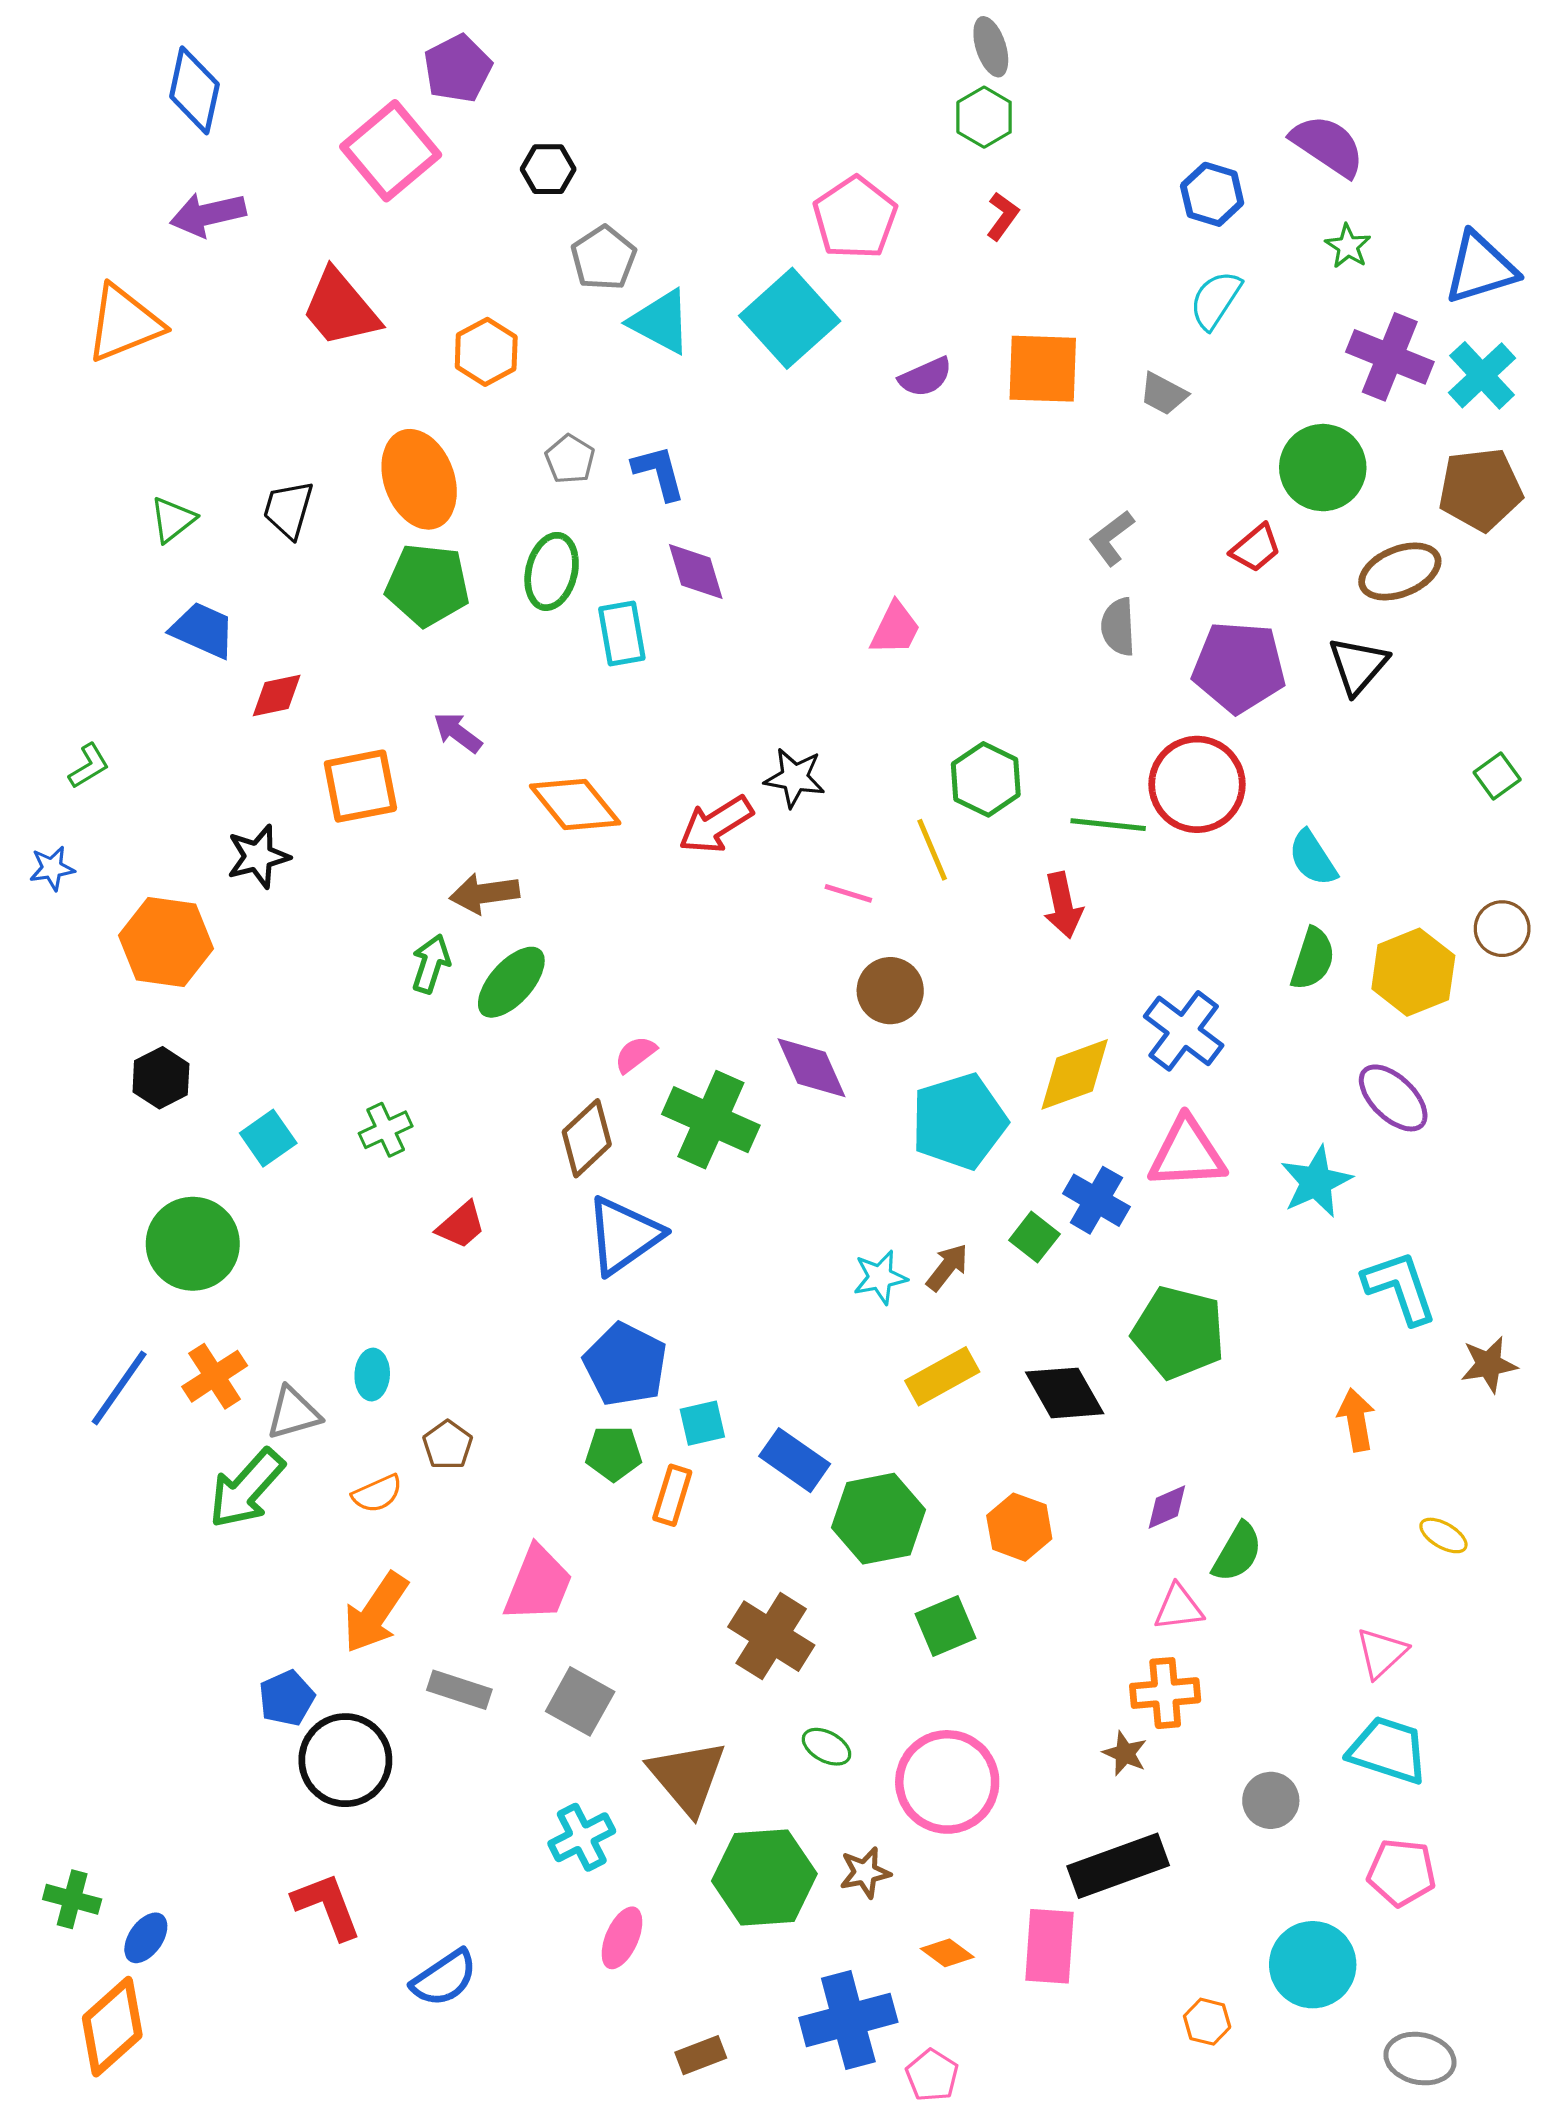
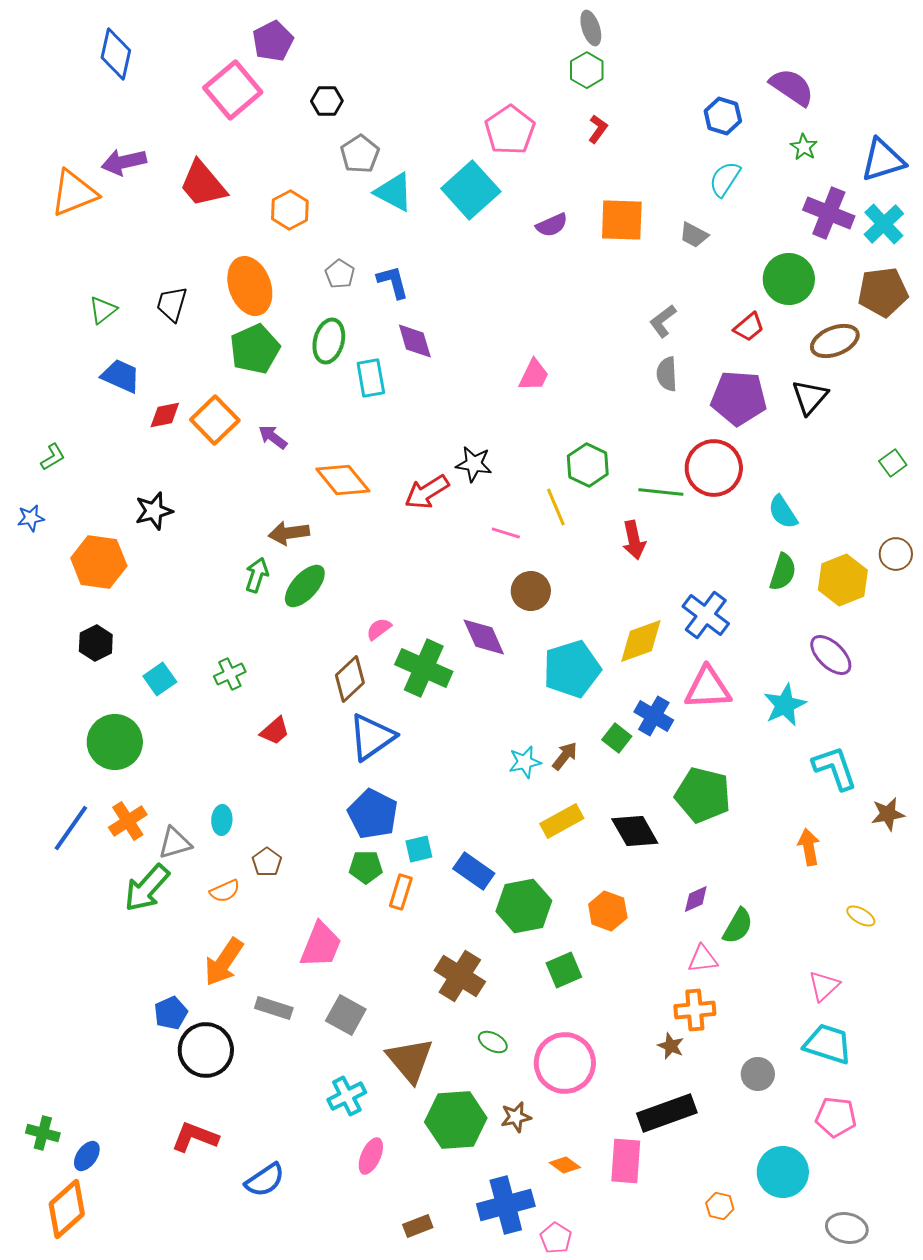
purple arrow: (208, 214) -> (124, 162), moved
green pentagon: (428, 585) -> (255, 349), turned -30
orange square: (360, 786) -> (215, 420), moved, turned -33
red L-shape: (327, 1906) -> (195, 1137), turned -48

